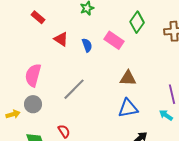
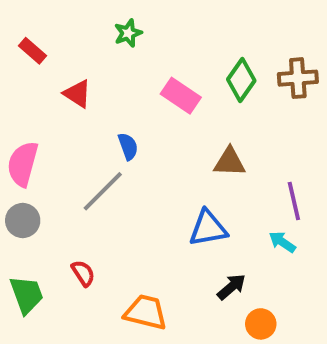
green diamond: (137, 22) -> (241, 80), moved
blue semicircle: (87, 45) -> (128, 146), moved
brown triangle: (128, 78) -> (230, 162), moved

